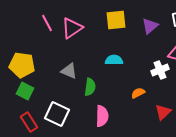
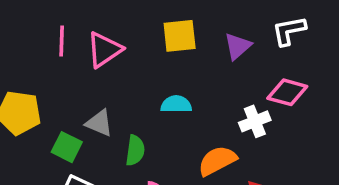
pink line: (47, 23) -> (62, 41), turned 30
green square: (25, 91) -> (67, 147), moved
orange semicircle: (138, 93) -> (217, 161), size x1.6

